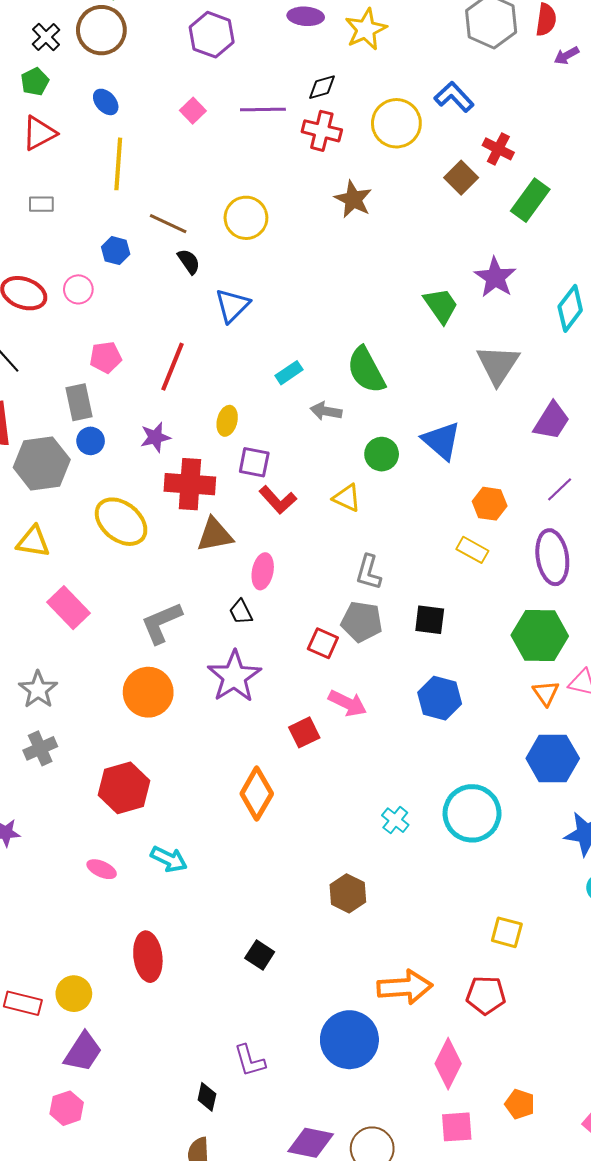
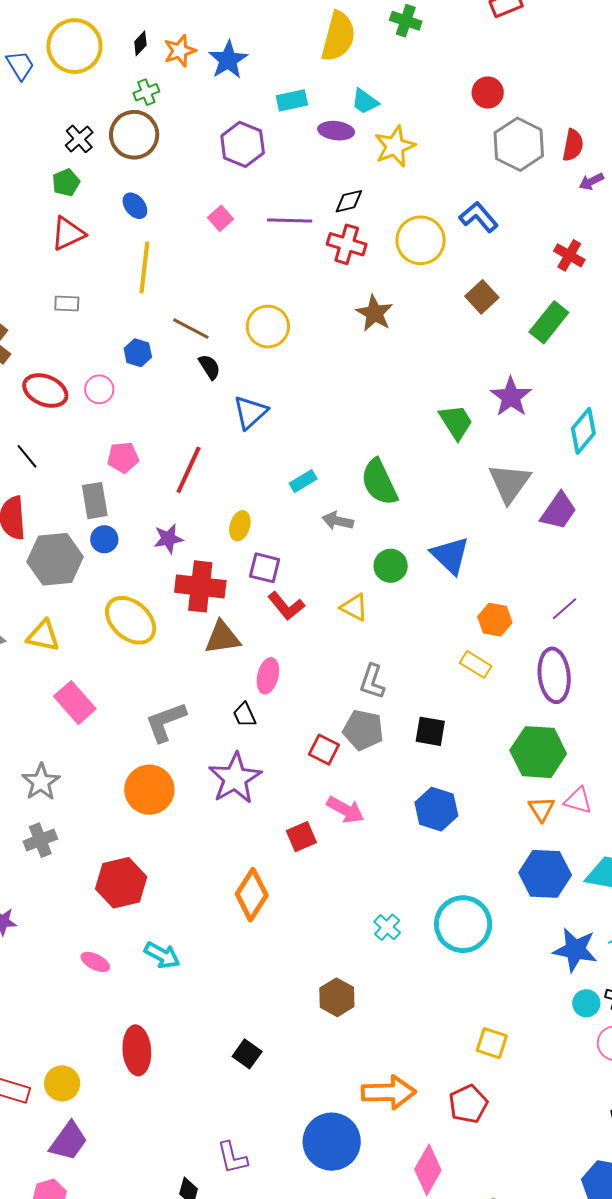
red cross: (498, 149) -> (569, 255), moved
purple trapezoid: (552, 421) -> (559, 511), moved
red pentagon: (486, 995) -> (468, 1104), turned -30

